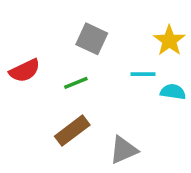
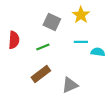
yellow star: (169, 41) -> (81, 15), moved
red semicircle: (25, 71) -> (14, 40), turned -60

